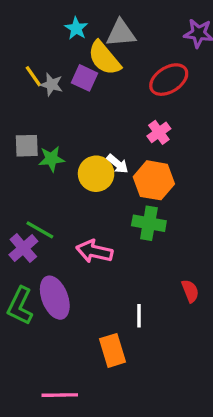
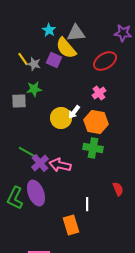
green star: (51, 159) -> (34, 89), moved
white arrow: (118, 164) -> (74, 112), turned 88
purple cross: (23, 248) -> (40, 163), moved

